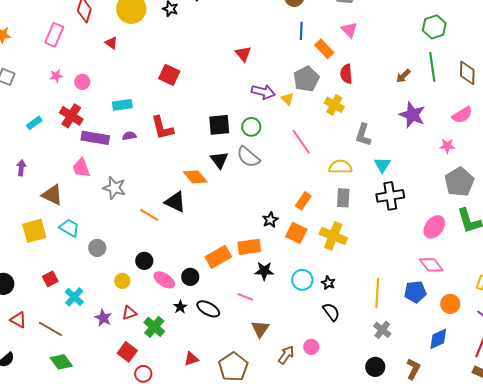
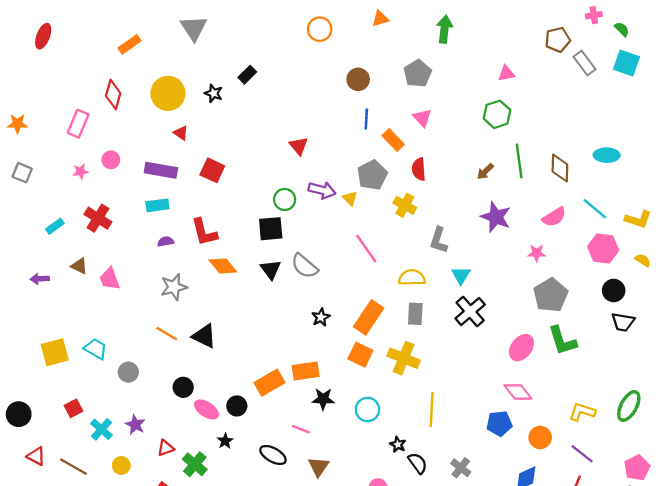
green hexagon: (434, 27) -> (497, 114), moved
red triangle: (111, 43) -> (181, 133), moved
pink circle: (82, 82) -> (111, 160), moved
green circle: (251, 127) -> (285, 199), moved
purple rectangle: (95, 138) -> (161, 170), moved
purple arrow: (21, 168) -> (40, 279), turned -98
orange diamond: (195, 177) -> (223, 266), moved
gray star: (114, 188) -> (174, 287), moved, turned -30
brown triangle: (52, 195) -> (79, 266), moved, size x0.7
black cross: (390, 196) -> (470, 311), turned -32
orange rectangle: (303, 201) -> (369, 317), size x1.6
black triangle: (175, 202) -> (204, 336), moved
orange line: (149, 215) -> (167, 334), moved
black star: (270, 220) -> (321, 317), moved
yellow circle: (122, 281) -> (121, 465), moved
black star: (328, 283) -> (398, 444), moved
yellow line: (377, 293) -> (432, 409), moved
black ellipse: (208, 309) -> (273, 455), moved
black semicircle: (331, 312) -> (418, 463), moved
purple star: (103, 318) -> (135, 425), moved

